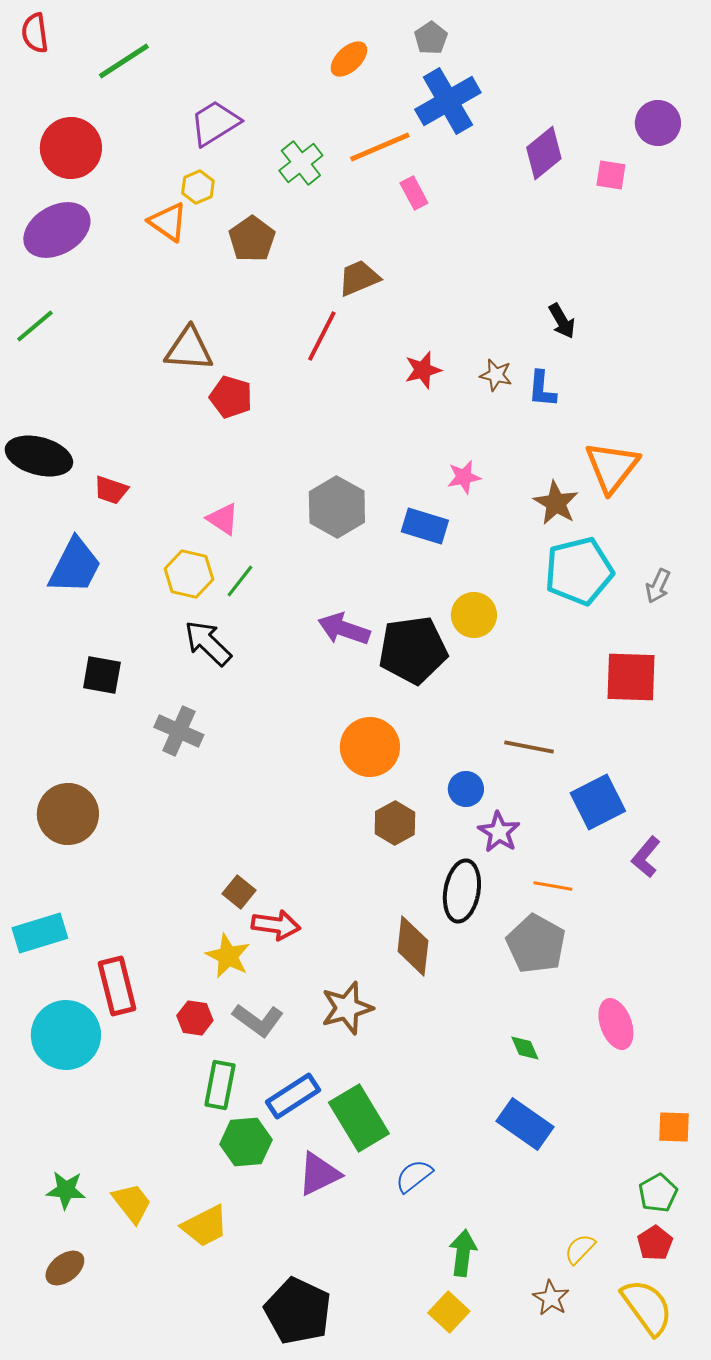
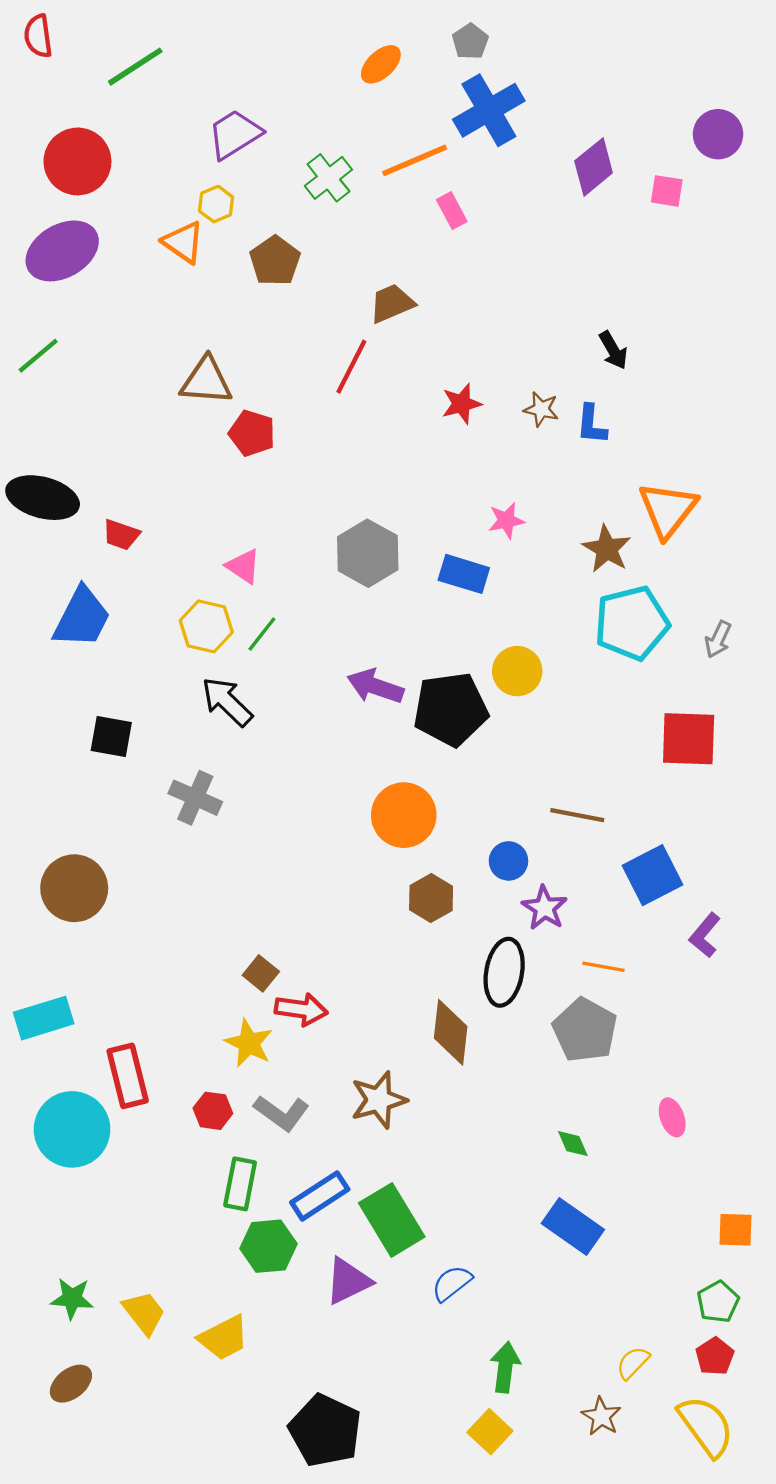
pink ellipse: (616, 1024) -> (672, 1117), size x0.7

